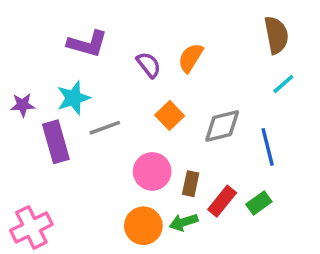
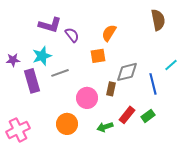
purple semicircle: (149, 65) -> (72, 35), moved
cyan line: (283, 84) -> (171, 65), moved
orange square: (170, 115) -> (98, 56), moved, turned 35
brown rectangle: (191, 184) -> (111, 89), moved
orange circle: (143, 226) -> (67, 124), moved

